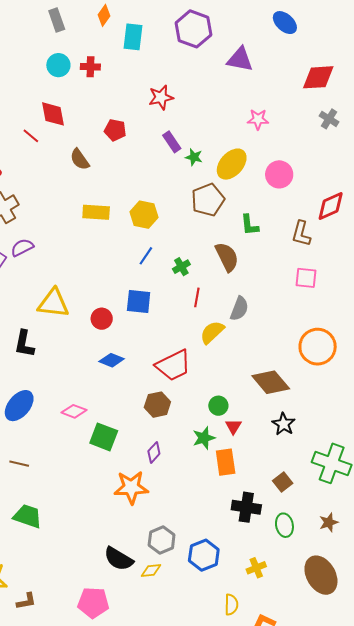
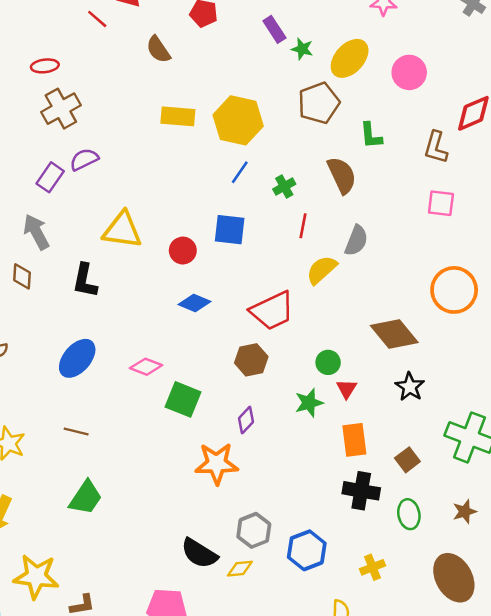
yellow hexagon: (144, 215) -> (238, 120), size x1.4
orange rectangle: (226, 462) -> (354, 440), moved
green trapezoid: (28, 516) -> (86, 498), turned 104

